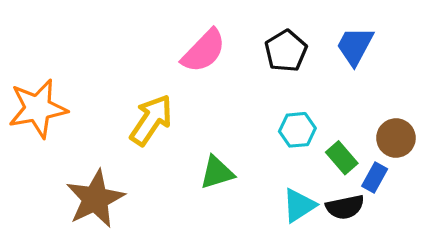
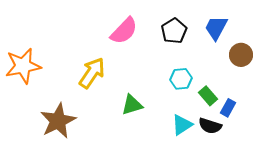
brown circle: (396, 138) -> (241, 55), moved
black semicircle: (345, 207) -> (210, 126), turned 30

